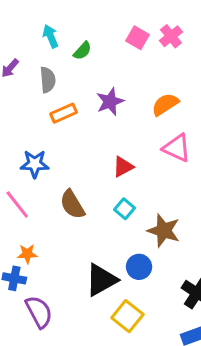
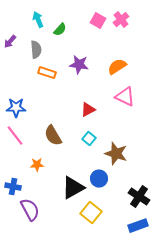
purple star: (110, 102) -> (79, 65), turned 30
orange rectangle: (64, 113) -> (47, 73), turned 42
blue star: (35, 164) -> (16, 108), moved
orange star: (27, 254) -> (37, 165), moved

